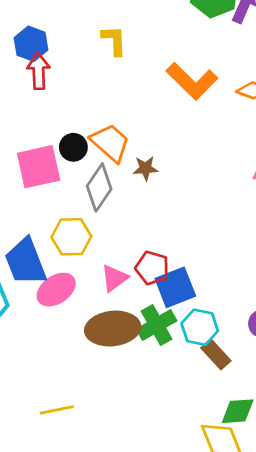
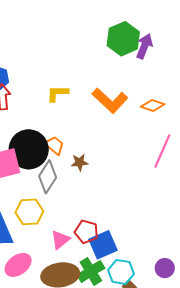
yellow L-shape: (114, 40) -> (57, 93), moved, turned -85
orange trapezoid: (110, 143) -> (54, 145), size x0.7
black circle: (73, 147) -> (29, 149), size x2.0
pink ellipse: (56, 290) -> (18, 265), moved

